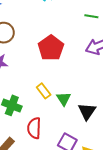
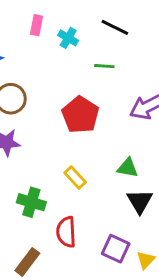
green line: (91, 16) -> (104, 66), moved
green triangle: (64, 99) -> (128, 168), moved, turned -42

